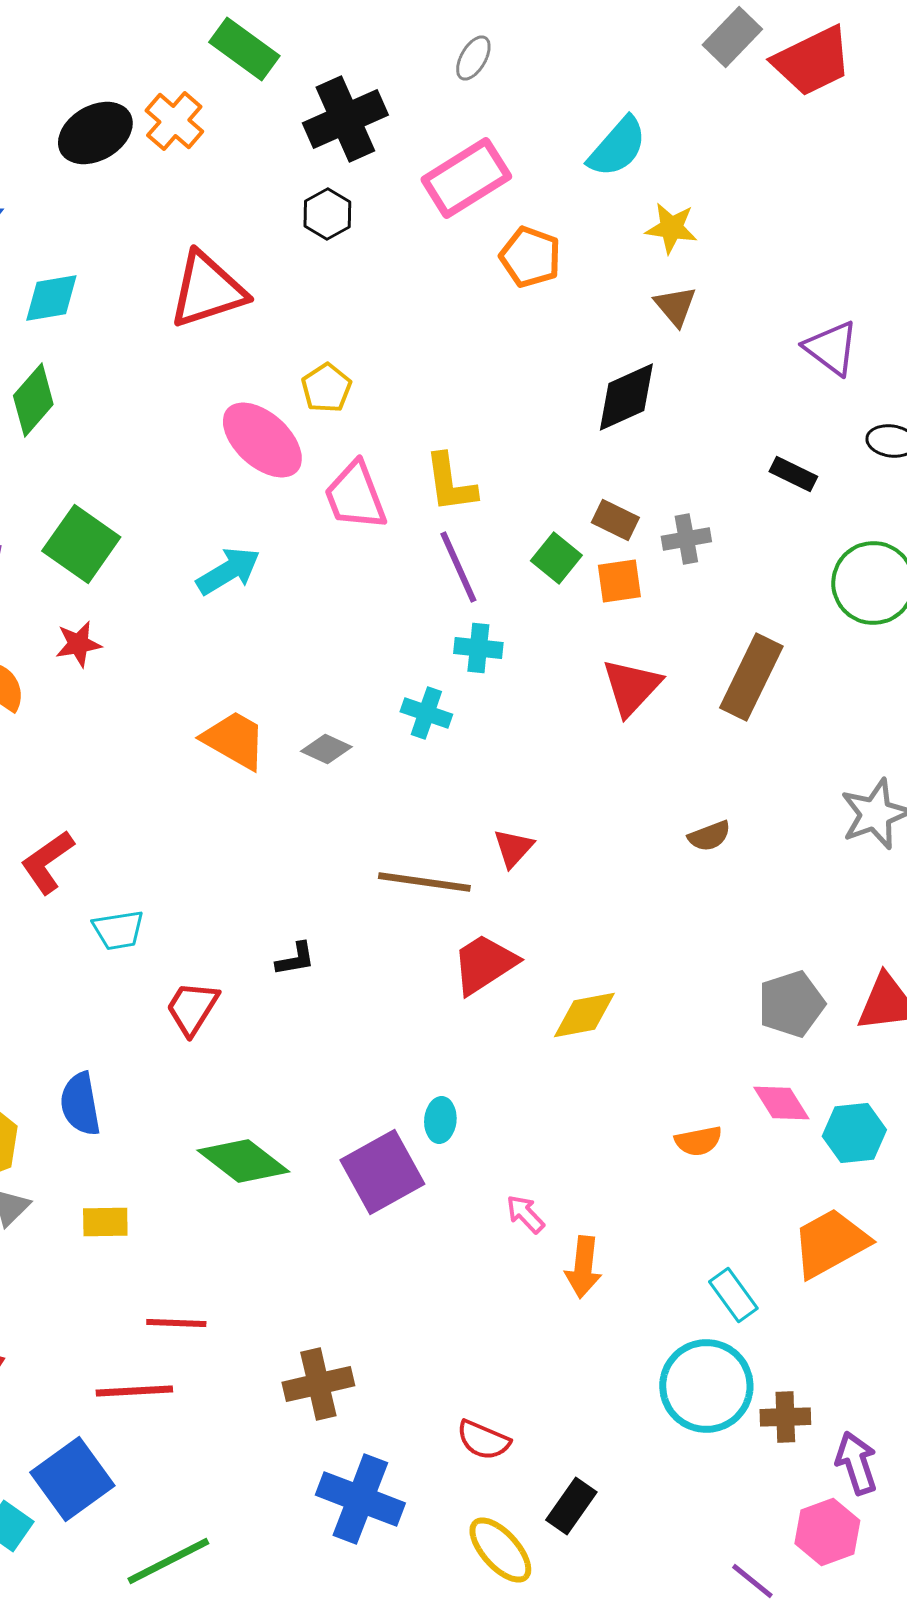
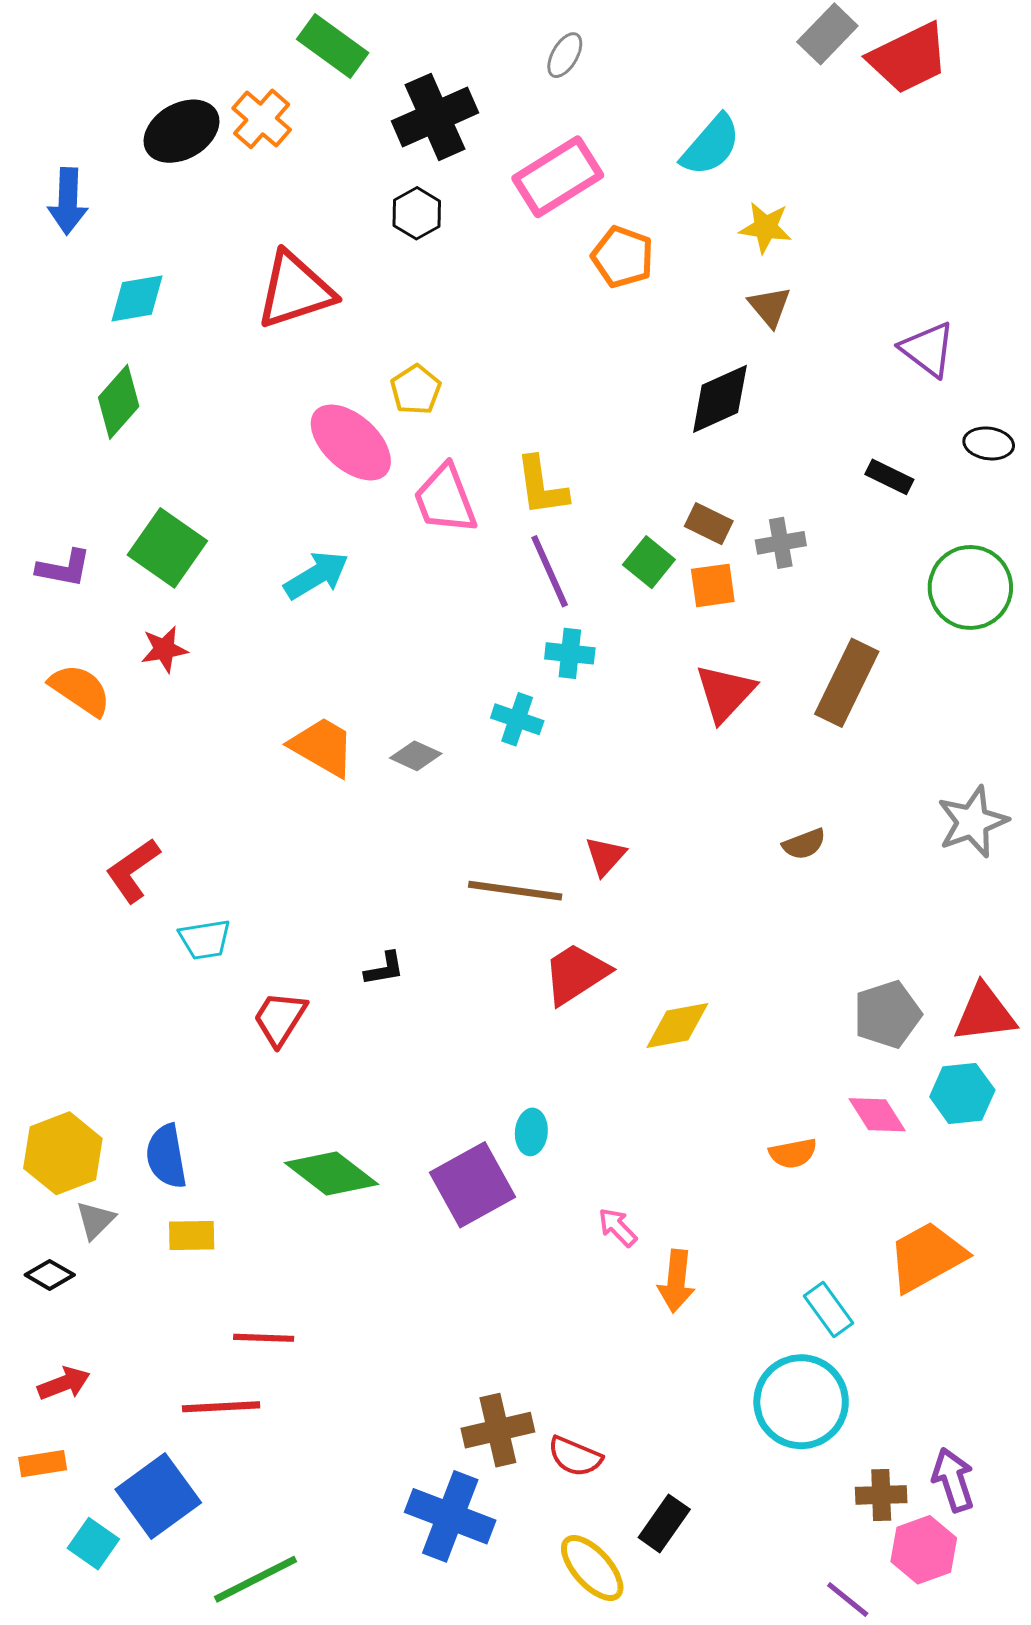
blue semicircle: (80, 1104) -> (166, 1156), moved
cyan hexagon: (854, 1133) -> (962, 1093), moved
brown cross: (318, 1384) -> (498, 1430), moved
brown cross: (785, 1417) -> (881, 1495), moved

